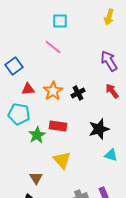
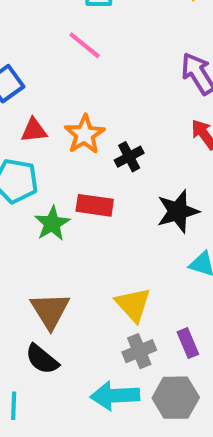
black cross: (78, 93) -> (129, 157), moved
yellow triangle: (62, 160) -> (133, 305), moved
brown triangle: (36, 178) -> (50, 311), size x1.5

